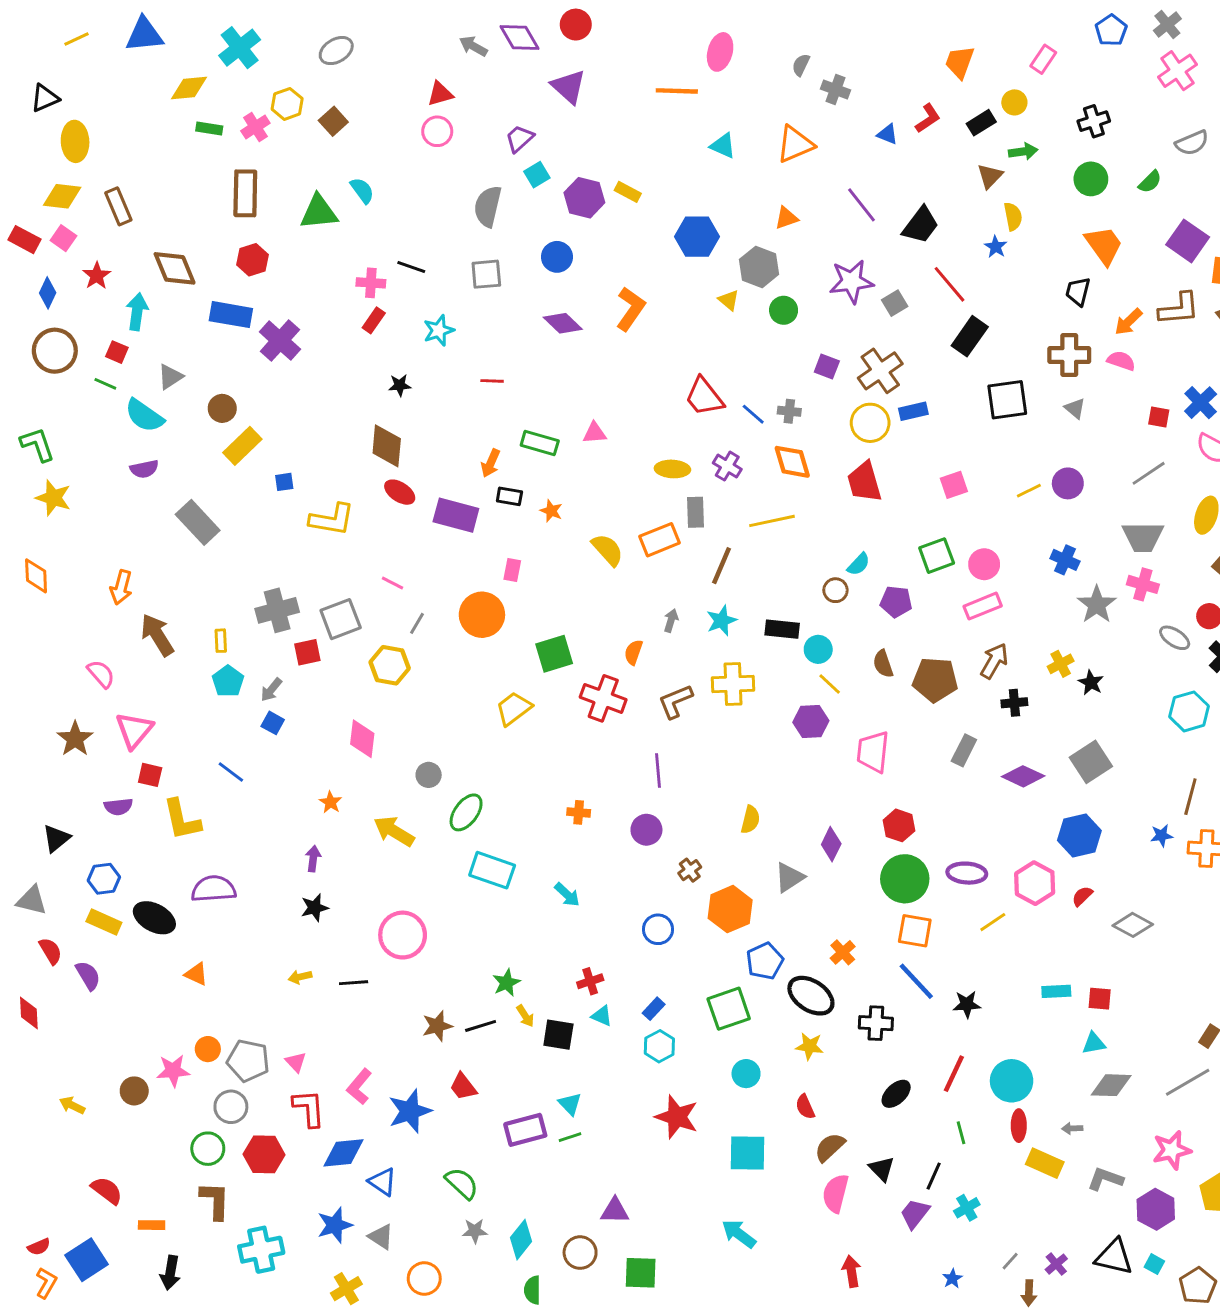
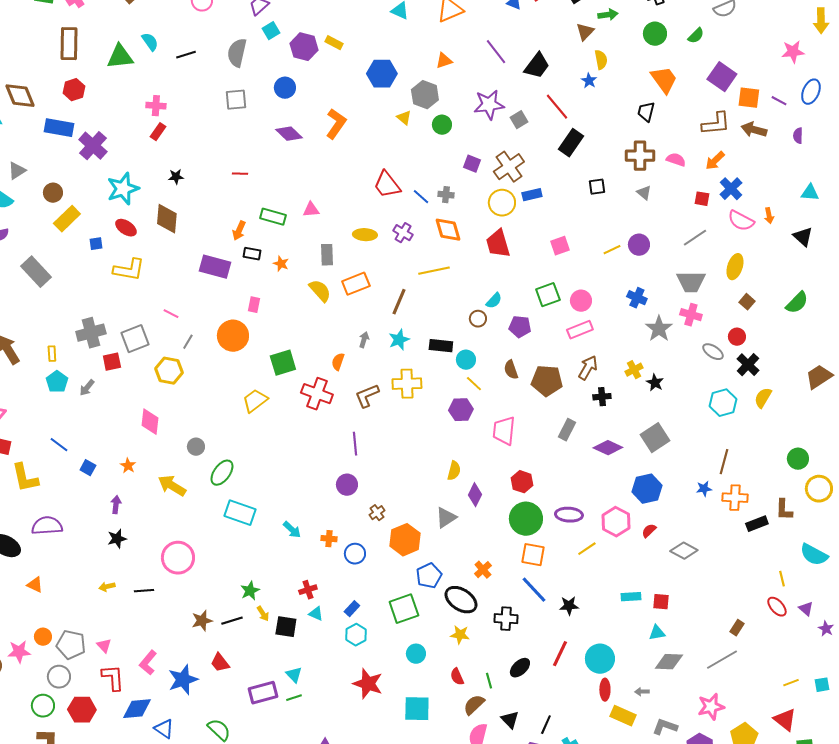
black line: (411, 267) -> (186, 55), moved, turned -36
orange arrow: (1128, 322) -> (715, 161), moved
cyan star: (439, 330) -> (123, 189), moved, size x1.5
black square: (1007, 400) -> (597, 187), size x0.6
red ellipse: (400, 492) -> (126, 228), moved
gray rectangle: (696, 512) -> (327, 255), moved
blue square: (273, 723) -> (88, 468), moved
orange cross: (579, 812) -> (329, 539), moved
yellow semicircle: (750, 820) -> (454, 471), moved
green line: (961, 1133) -> (489, 681), moved

